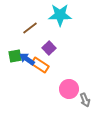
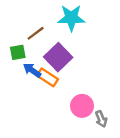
purple square: (49, 48) -> (58, 57), size x1.6
green square: (15, 56) -> (18, 52), moved

